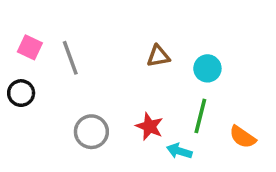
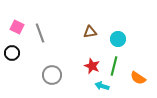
red star: (149, 126) -> (92, 66), moved

